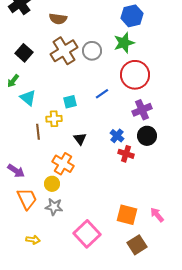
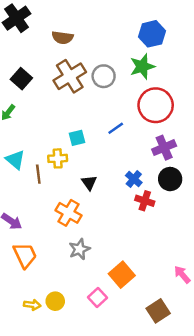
cyan triangle: (28, 98) -> (15, 160), moved
yellow circle: (52, 184) -> (55, 301), moved
gray star: (54, 207) -> (79, 249), moved, turned -30
orange square: (127, 215) -> (122, 275), moved, turned 35
pink square: (87, 234) -> (98, 298), size x0.6

